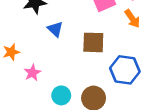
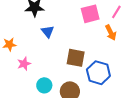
brown square: (93, 42) -> (76, 58), moved

